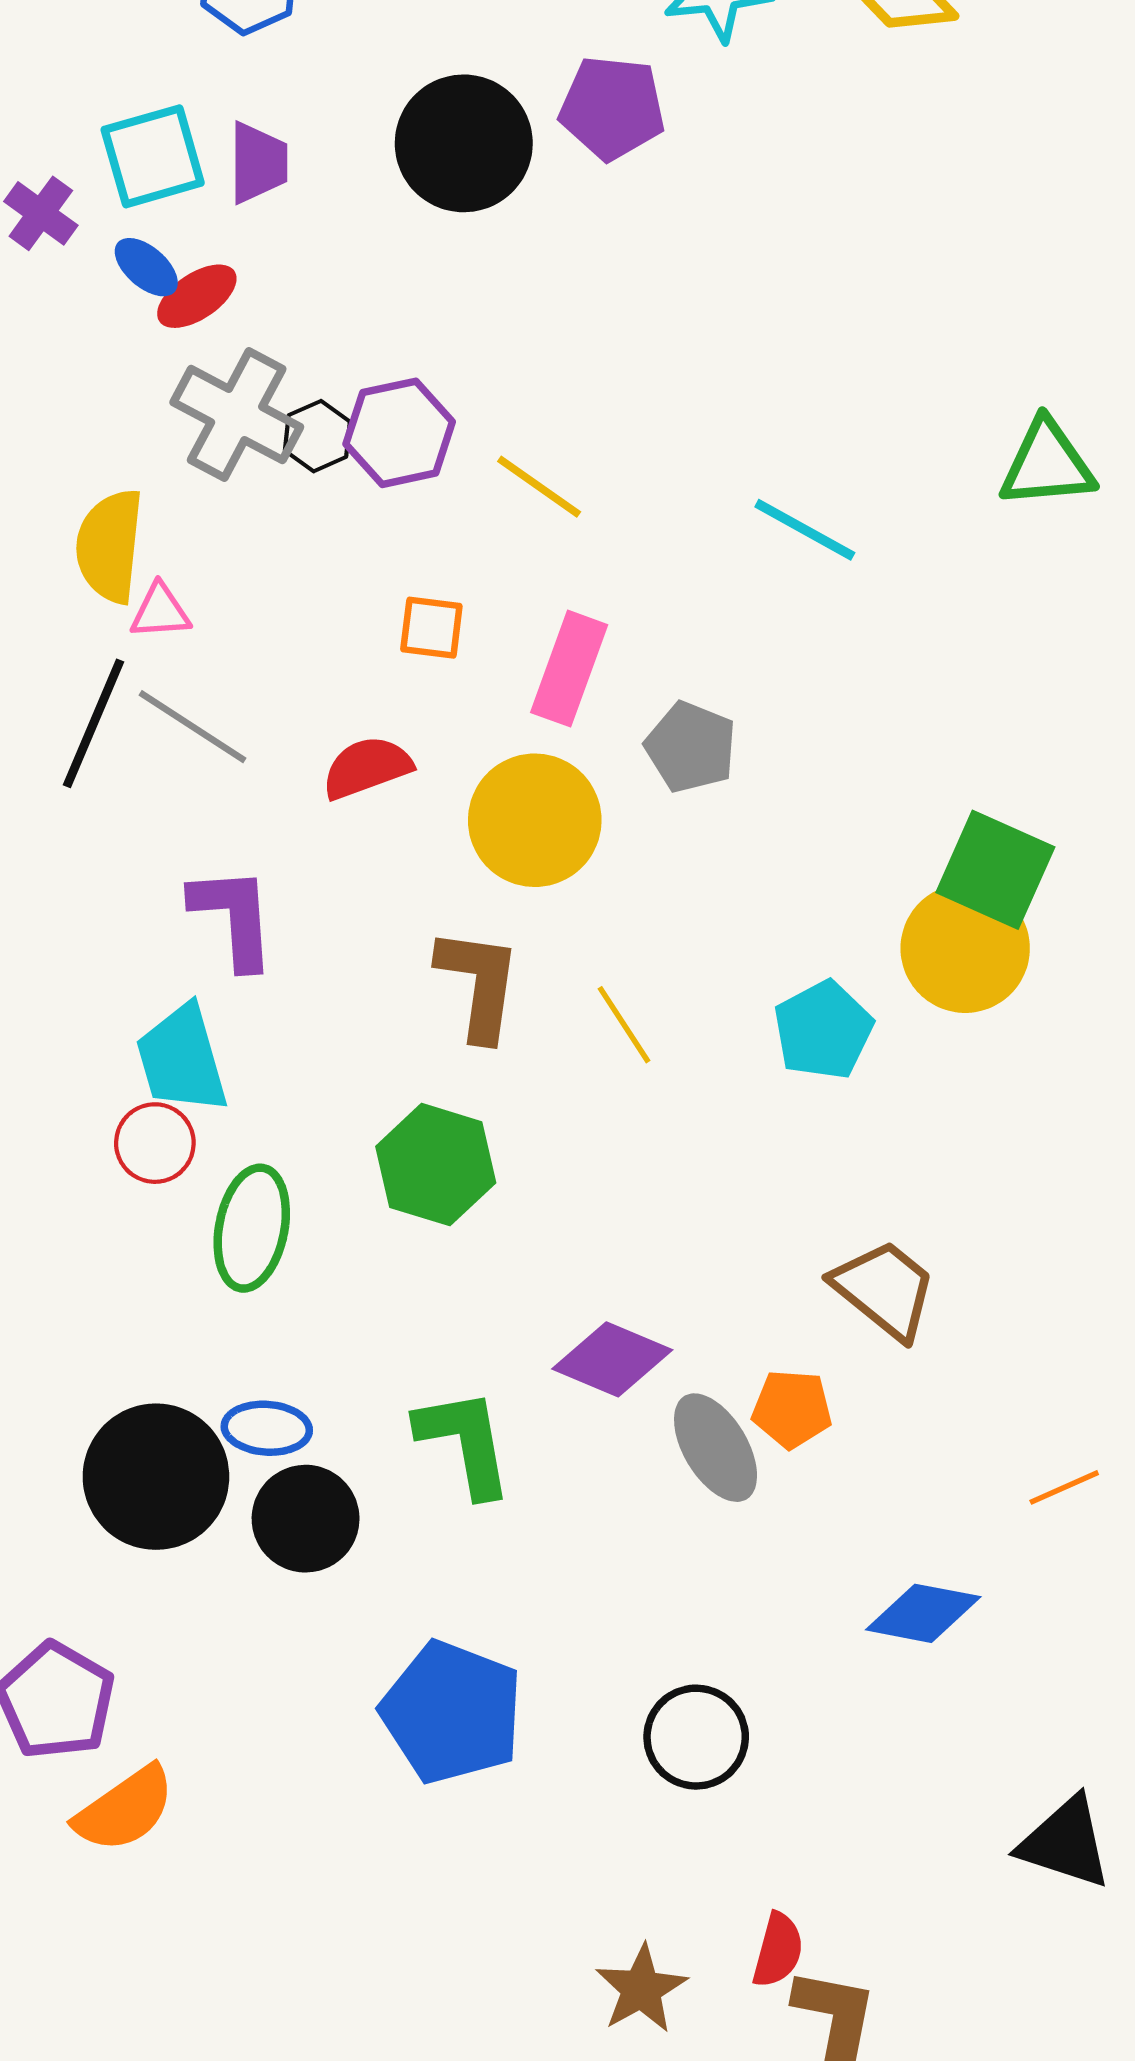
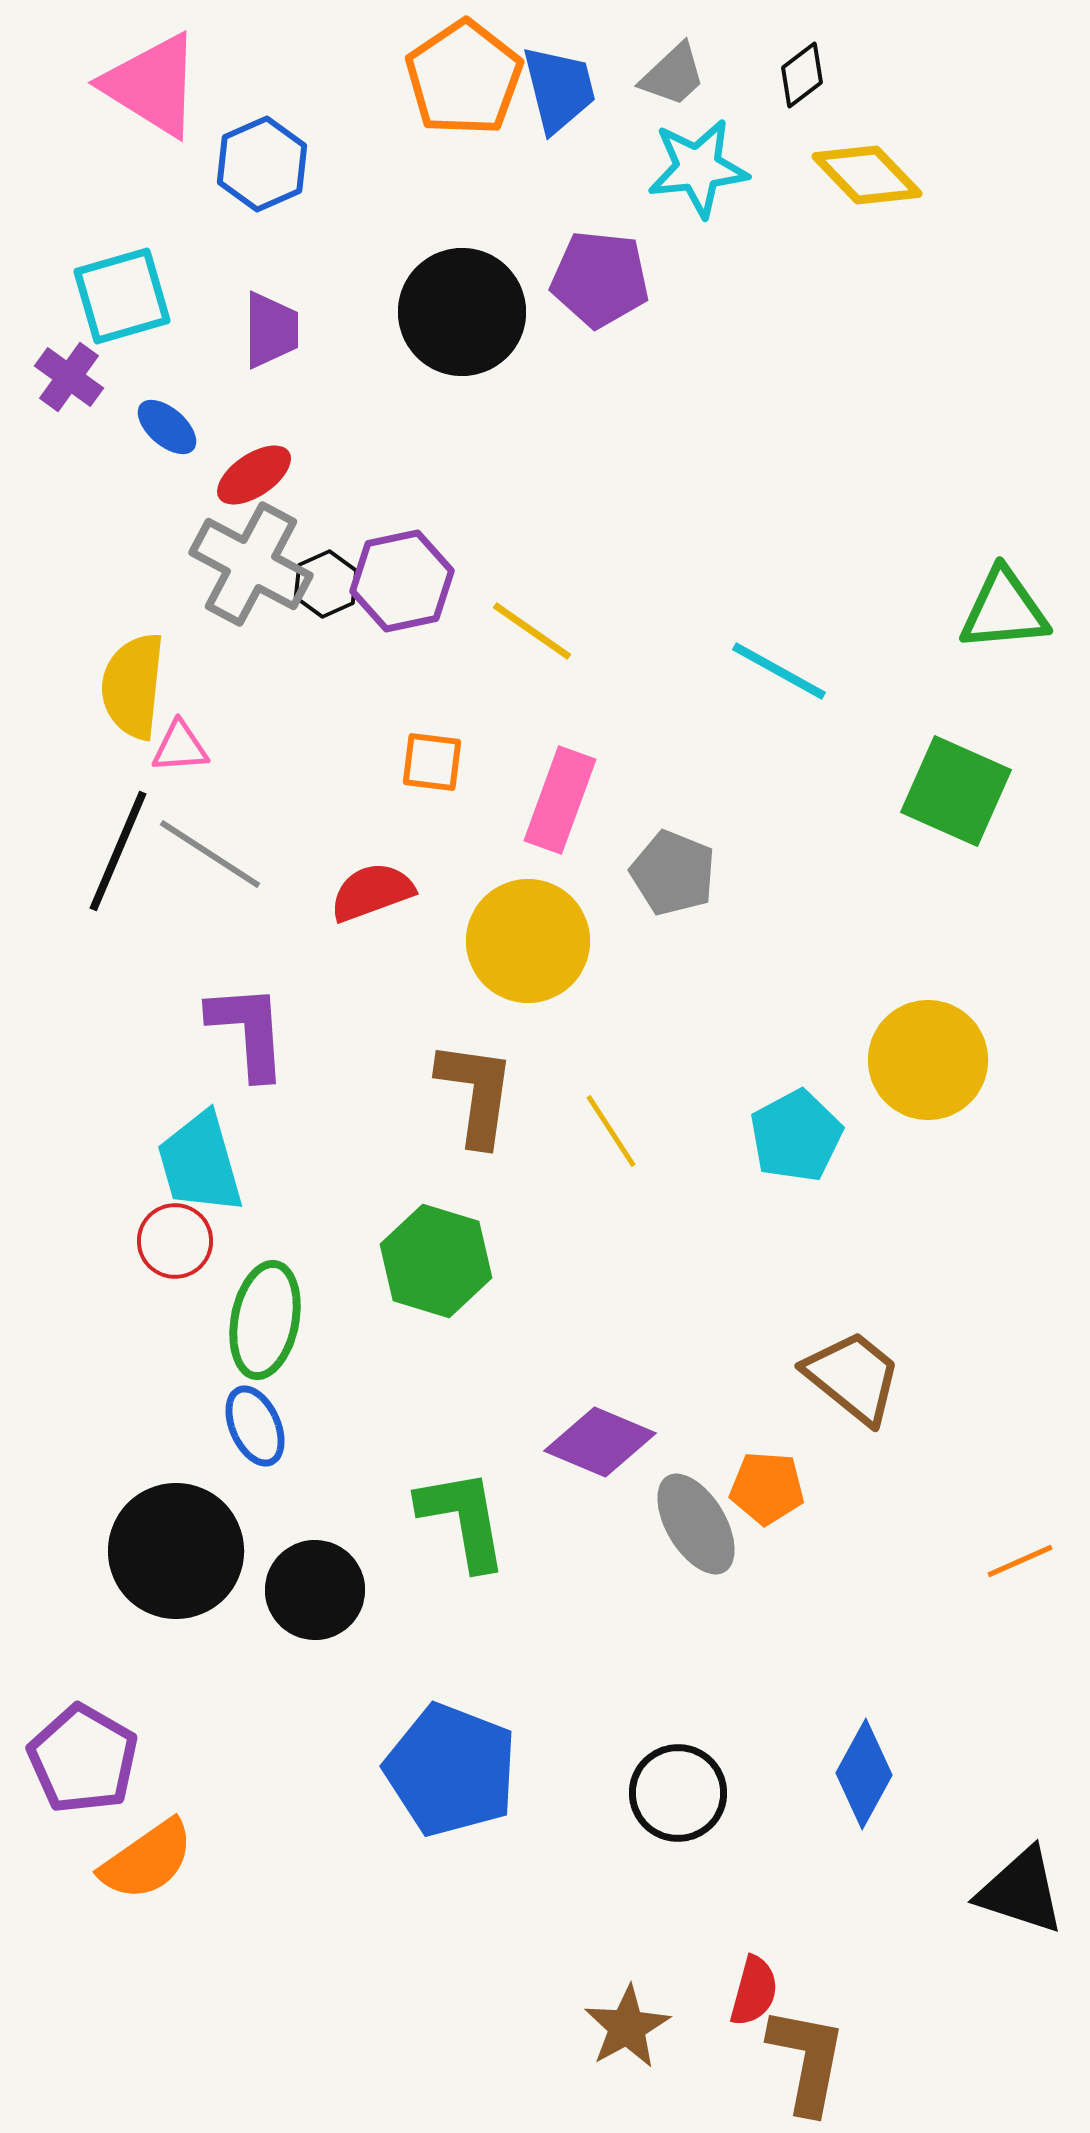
cyan square: (153, 156) -> (122, 296), moved
red ellipse: (197, 296) -> (254, 475), moved
green square: (995, 870) -> (956, 791), moved
blue ellipse: (267, 1428) -> (255, 1426), moved, turned 62
blue diamond: (923, 1613) -> (864, 1774), moved, turned -72

